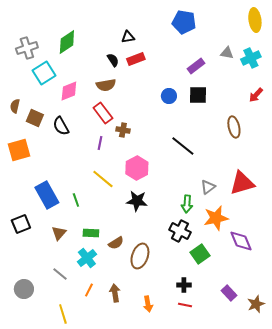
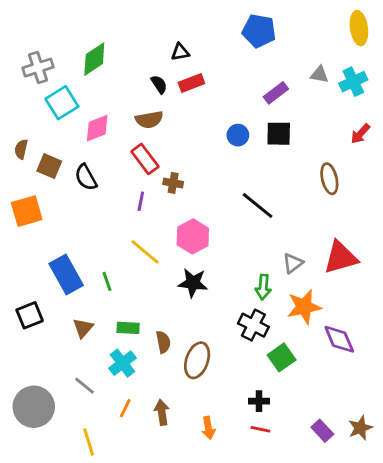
brown semicircle: (116, 243) -> (163, 342), turned -70
gray circle: (24, 289) -> (34, 407), size x1.5
purple rectangle: (229, 293) -> (322, 431), moved

